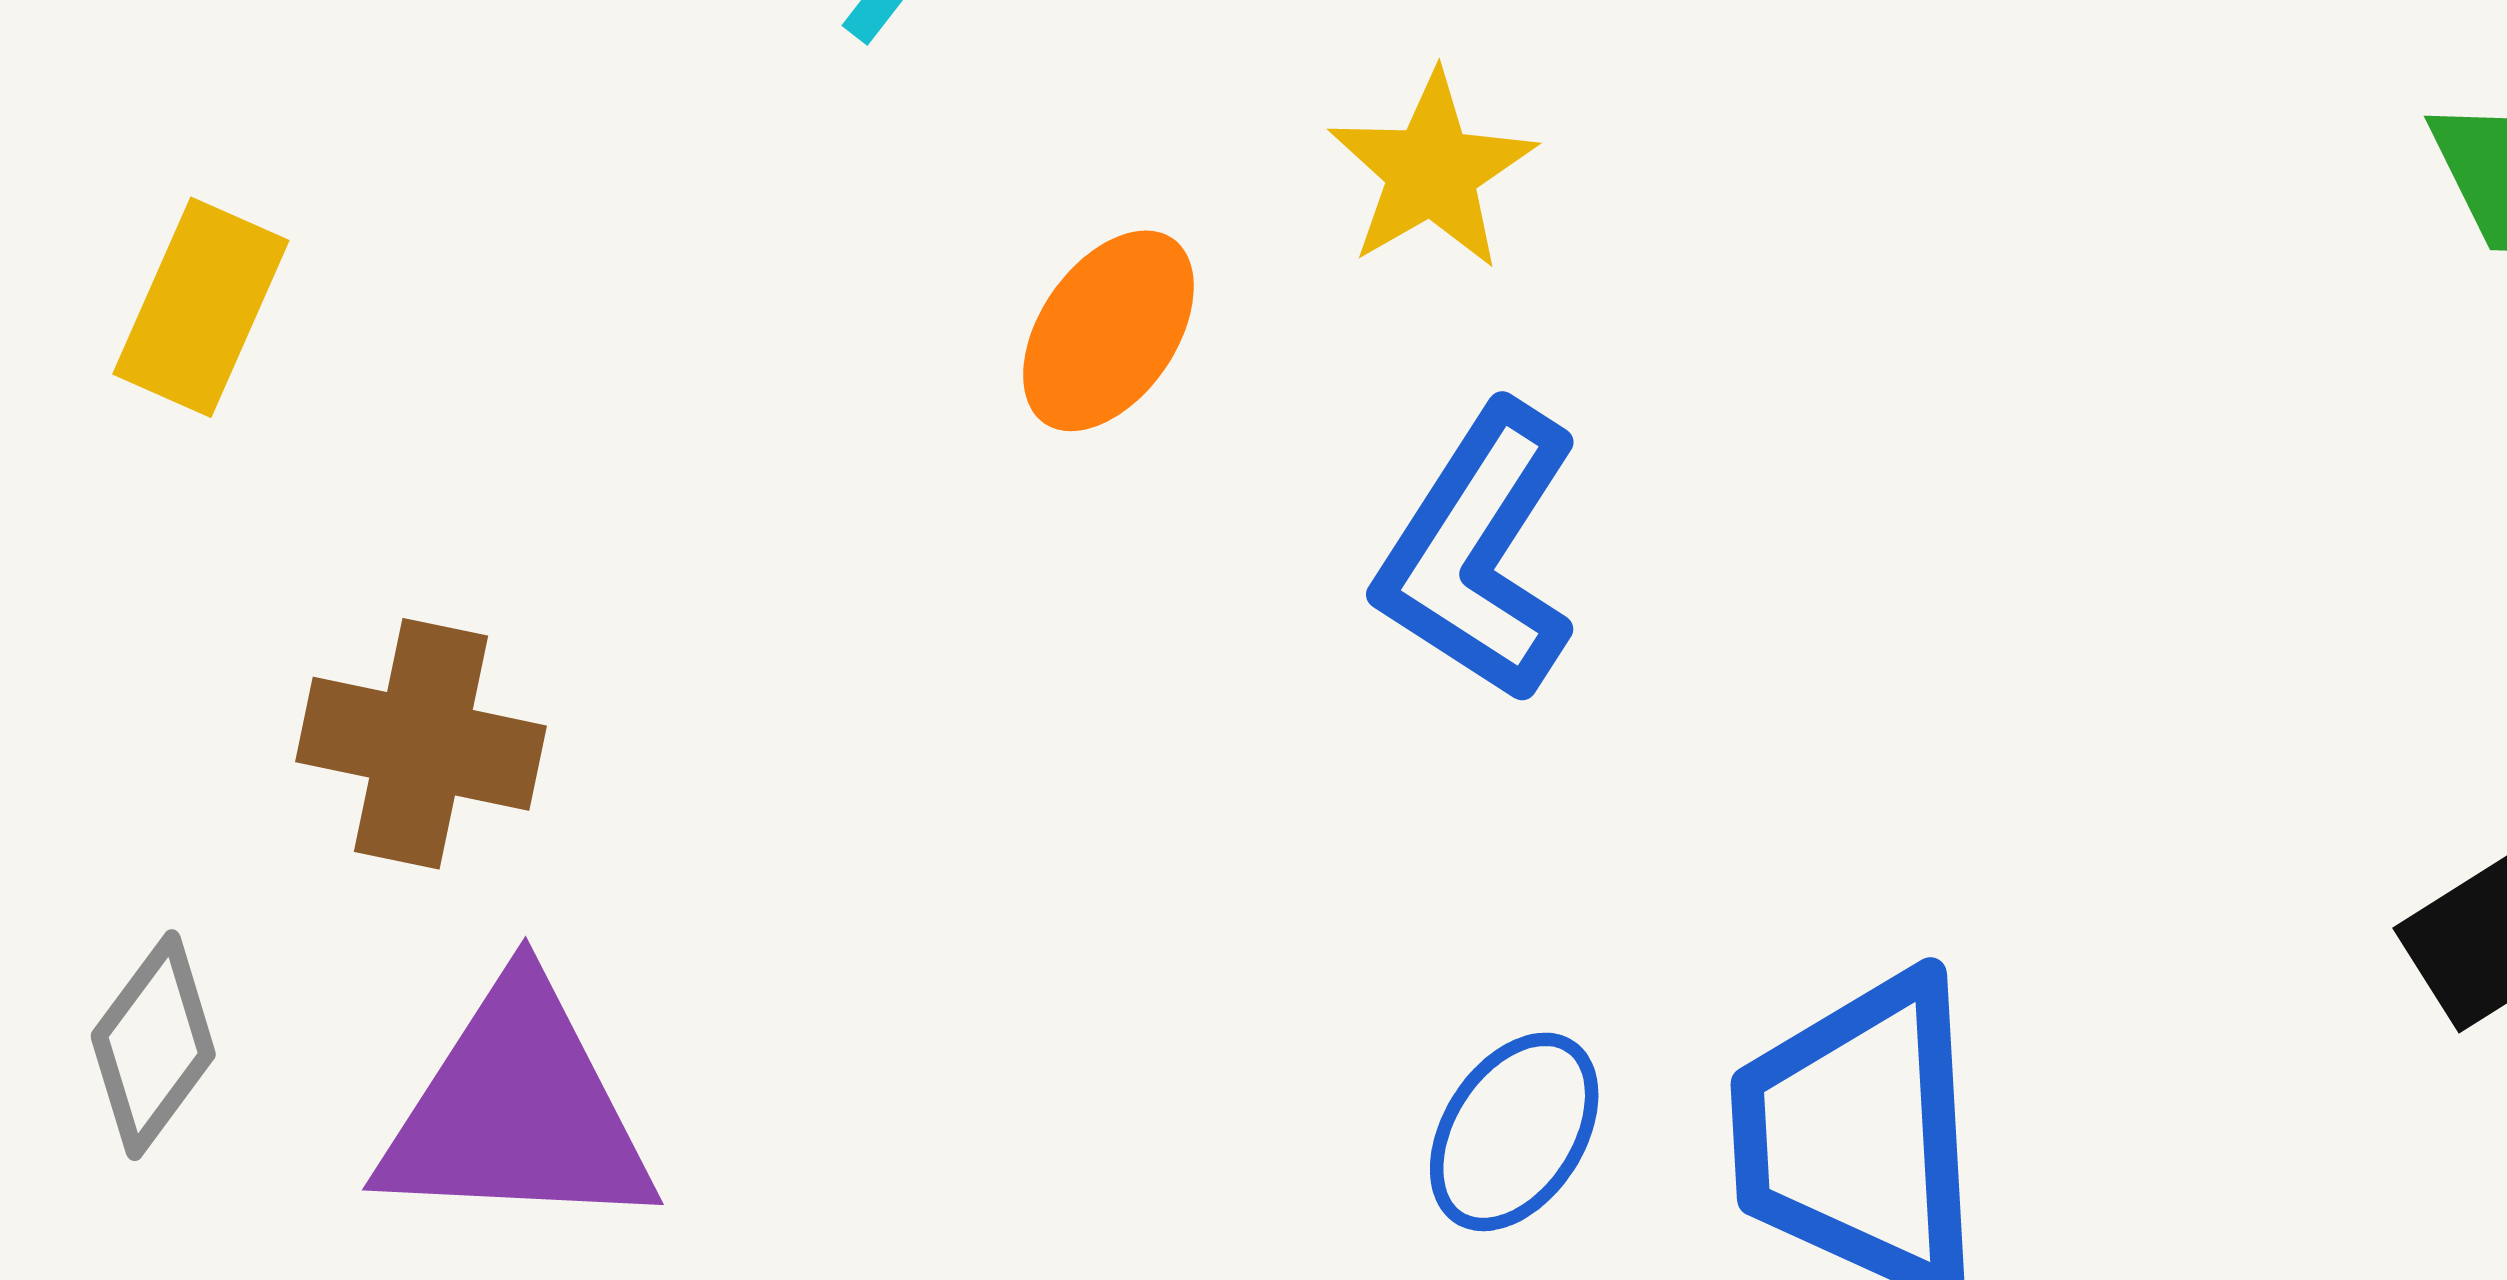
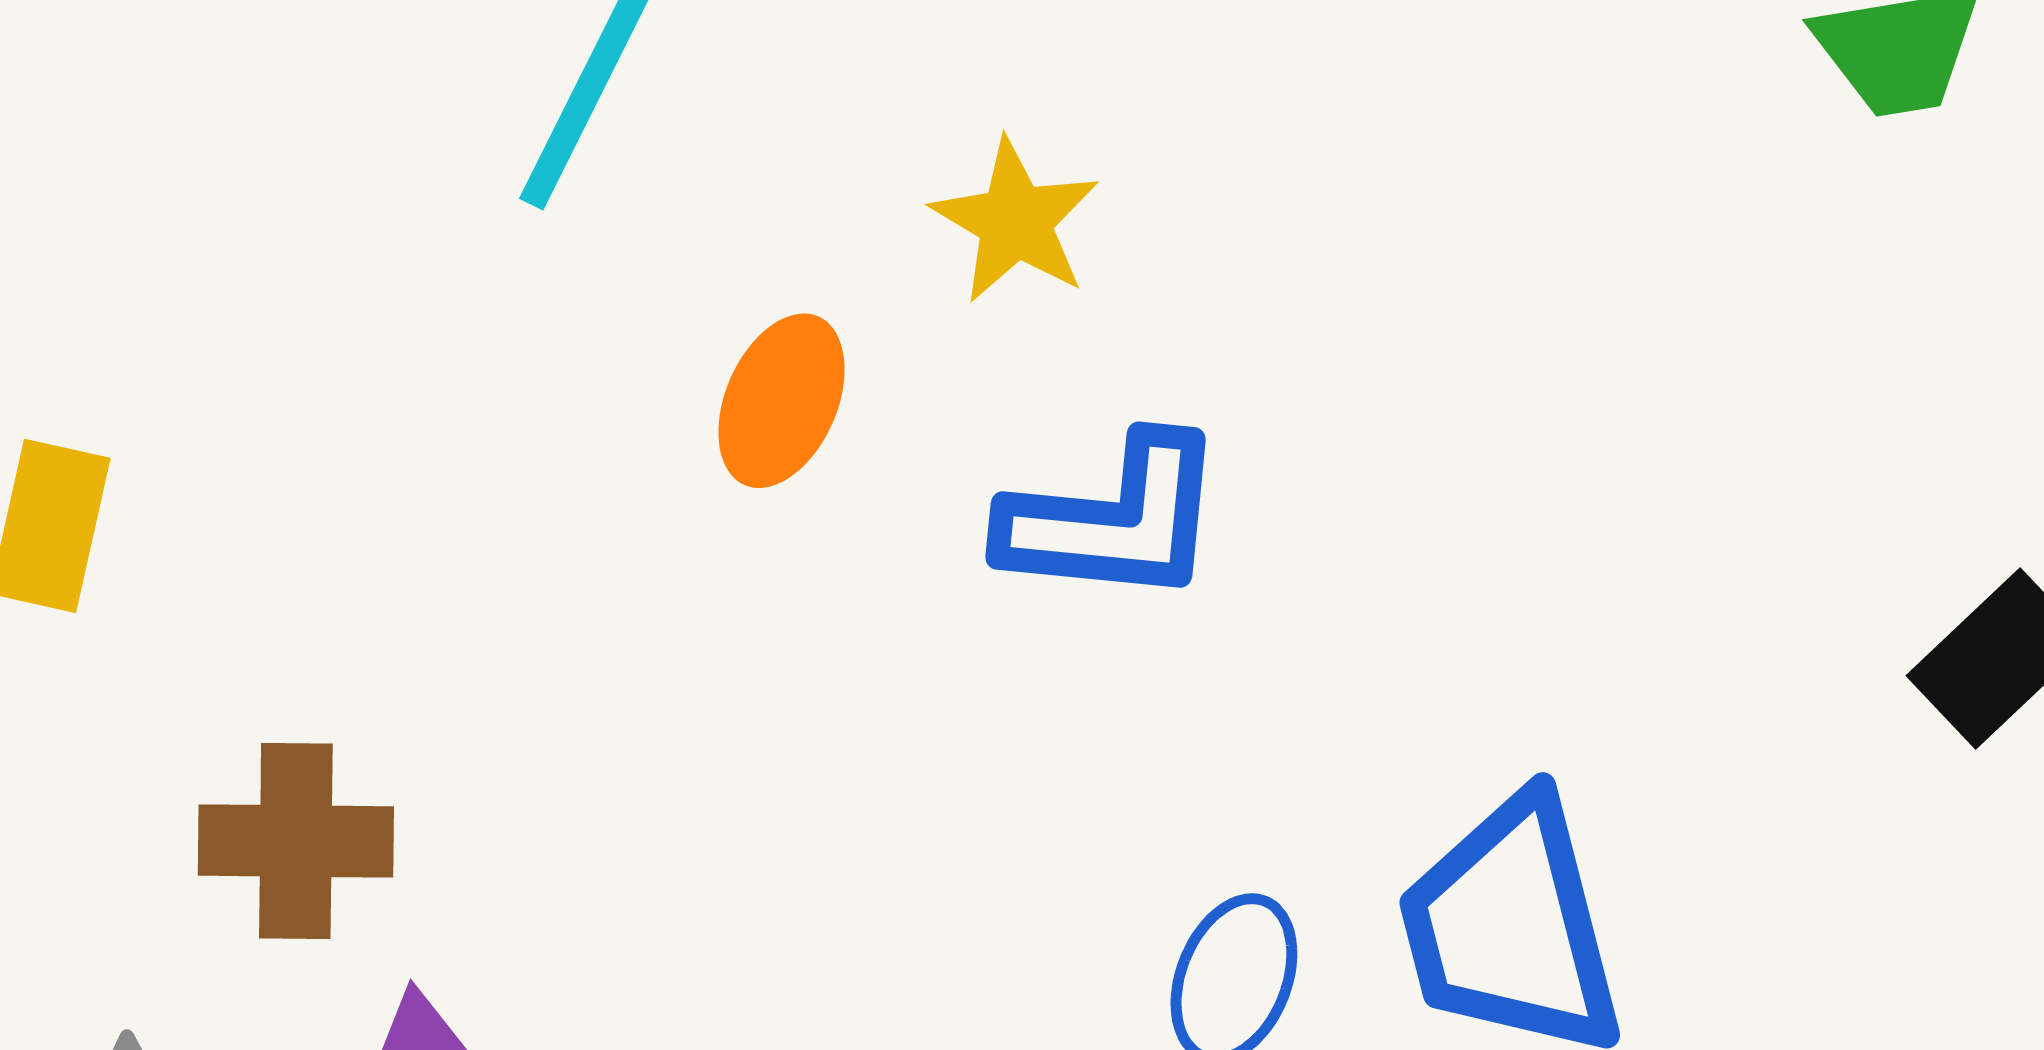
blue L-shape: (1478, 553) -> (1113, 520), turned -106

